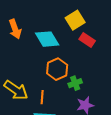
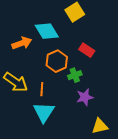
orange arrow: (15, 29) -> (22, 43), moved, turned -90
red rectangle: (87, 40) -> (87, 50), moved

